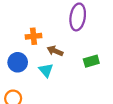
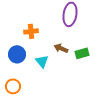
brown arrow: (55, 51) -> (61, 48), moved

